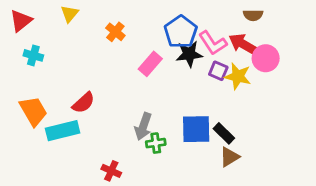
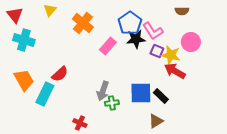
red triangle: (21, 21) -> (15, 15), turned -30
orange cross: (115, 32) -> (83, 23), size x1.5
red arrow: (243, 44) -> (175, 71), moved
cyan cross: (33, 55) -> (24, 40), size x1.5
cyan rectangle: (63, 131) -> (45, 94), turned -50
brown triangle: (229, 157) -> (156, 121), moved

